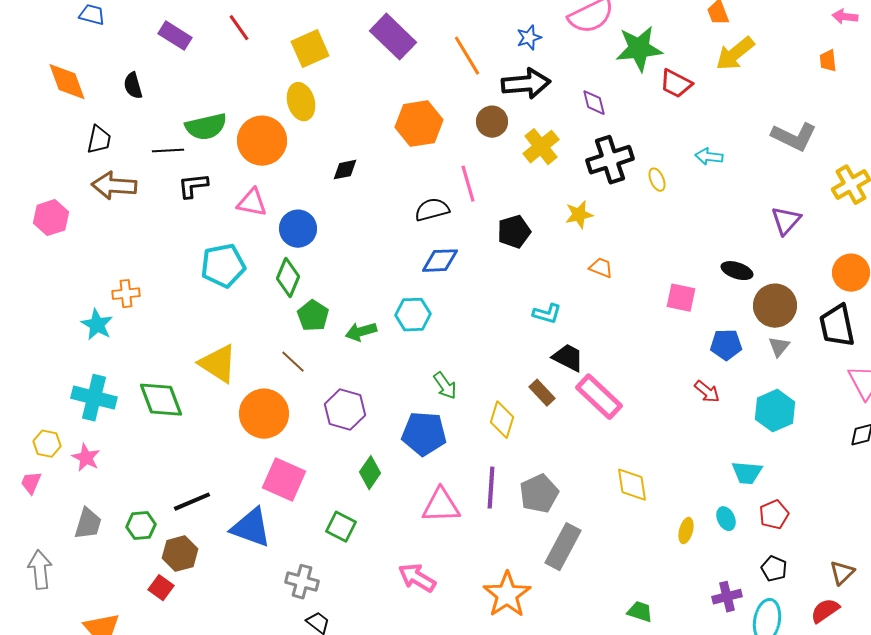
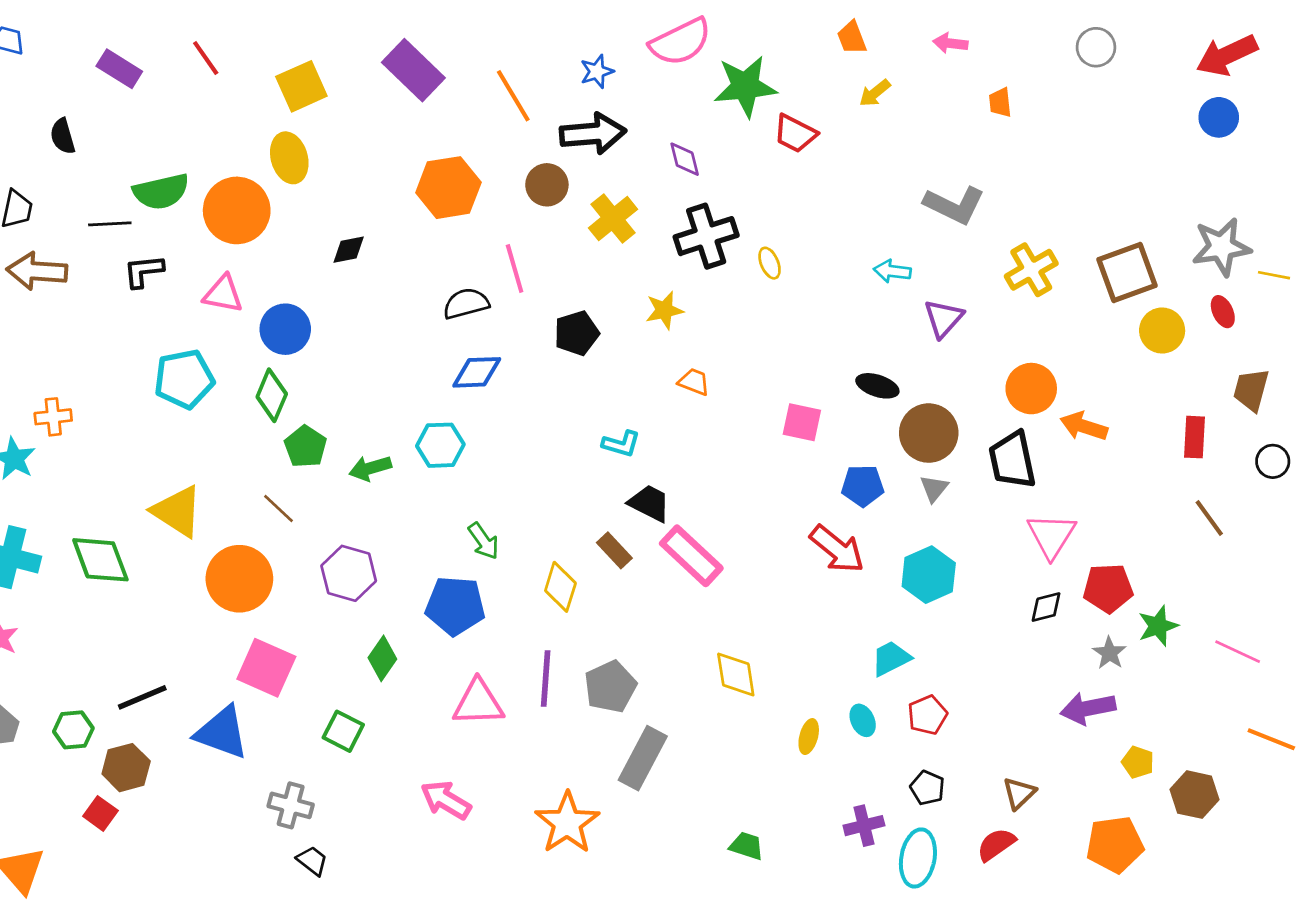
pink arrow: (845, 17) -> (950, 43), moved
yellow arrow: (735, 54) -> (875, 93), size x0.6
cyan arrow: (709, 157) -> (892, 271), moved
red arrow: (707, 392) -> (837, 549), size x1.6
cyan trapezoid: (747, 473) -> (891, 658), turned 148

